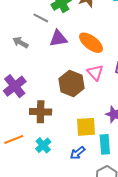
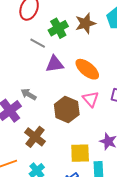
gray arrow: (20, 42) -> (29, 94), moved
brown cross: (41, 112) -> (35, 137), turned 35

